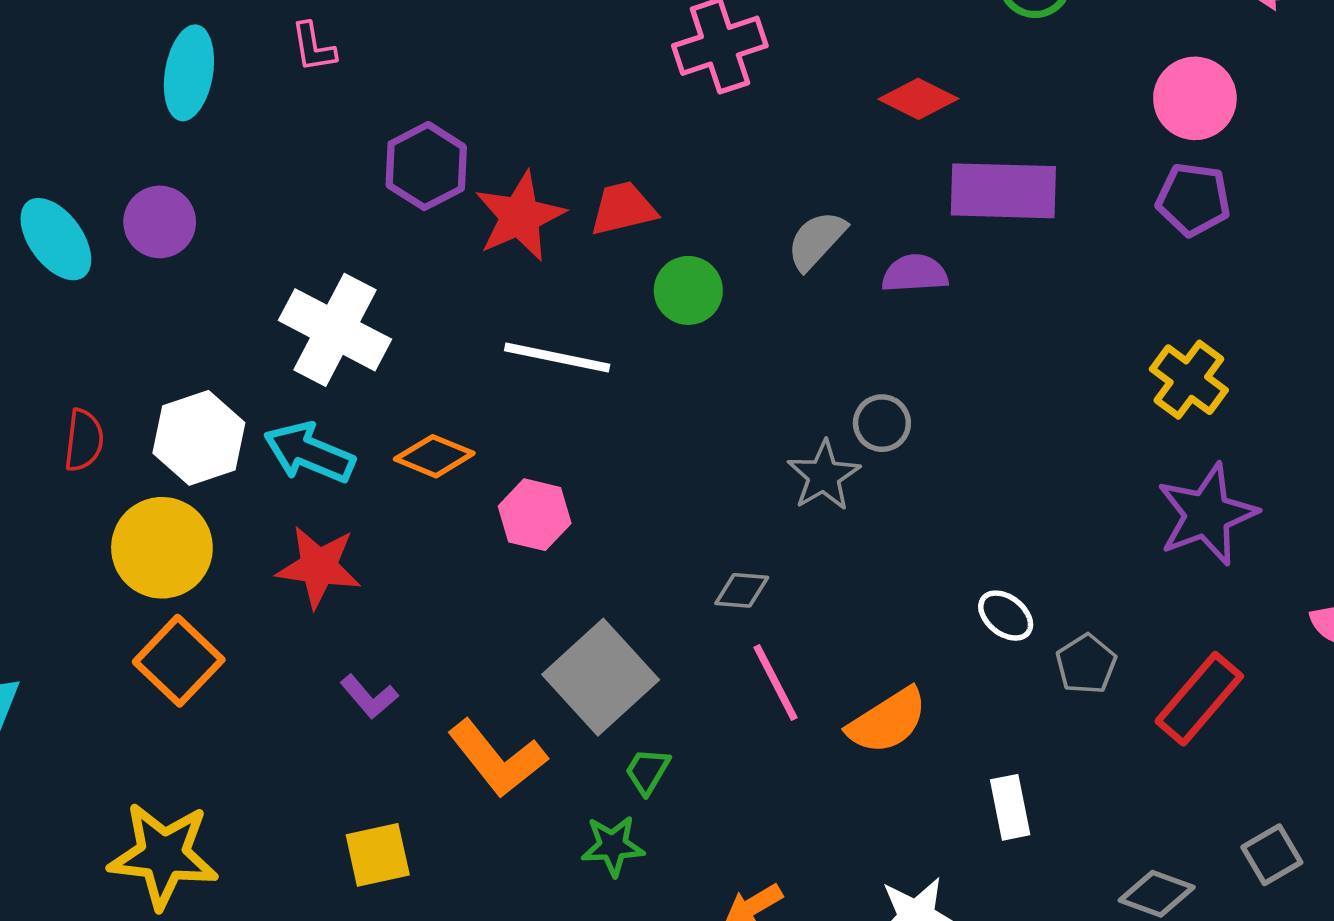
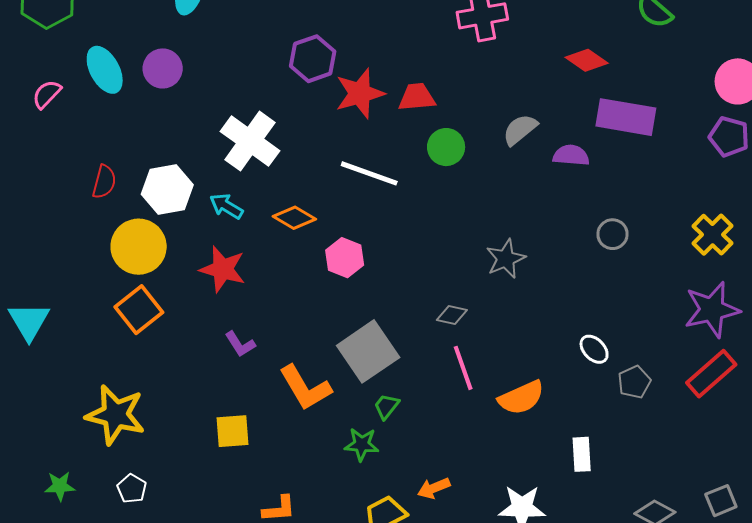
gray circle: (882, 423) -> (612, 234), moved
cyan arrow: (309, 453) -> (226, 206), size x0.7
red rectangle: (1199, 699) -> (711, 374), moved

